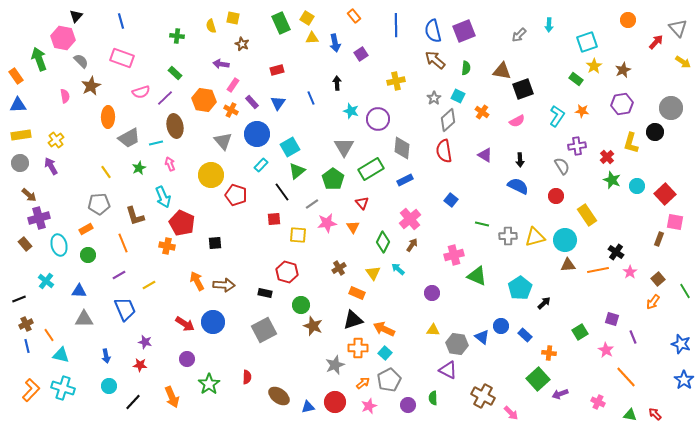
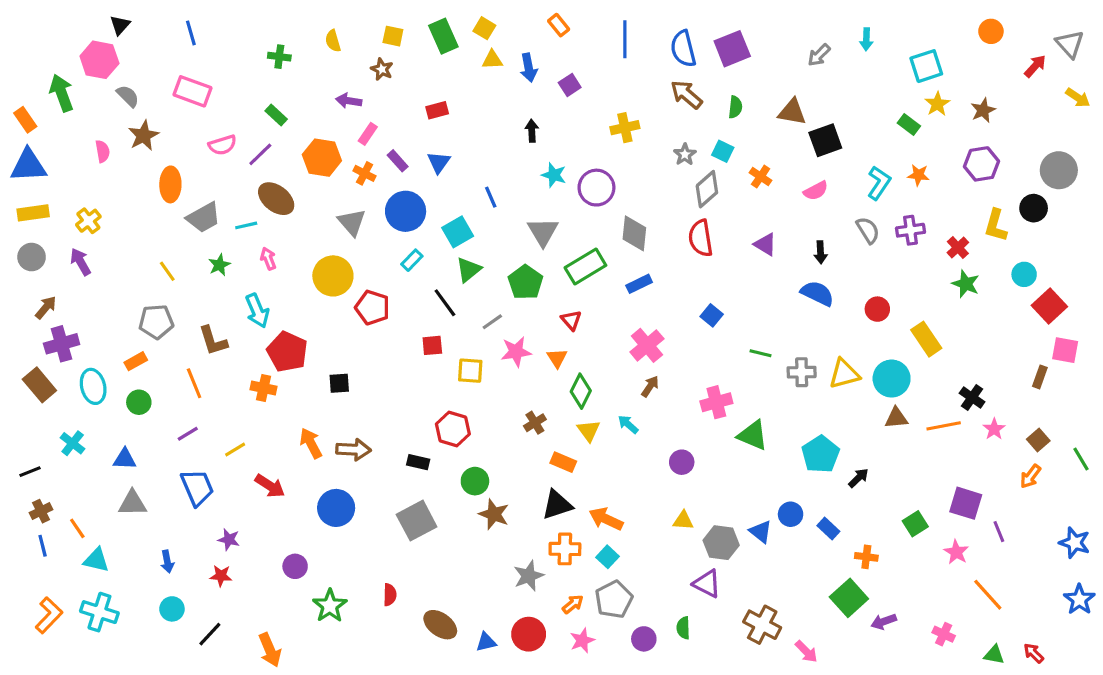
yellow square: (233, 18) -> (393, 36), moved
blue line: (311, 98) -> (491, 197), moved
blue triangle: (18, 105) -> (28, 165), size x1.4
brown ellipse: (175, 126) -> (276, 199), turned -40
gray semicircle: (562, 166) -> (868, 230), moved
cyan circle: (637, 186) -> (1024, 274), moved
brown arrow: (29, 195) -> (46, 308), turned -91
green diamond: (383, 242) -> (581, 391), moved
brown rectangle: (25, 244) -> (39, 385), size x1.5
purple square: (612, 319) -> (966, 503), size x1.5
red arrow: (185, 324) -> (270, 486), moved
orange arrow: (172, 397) -> (270, 650), moved

